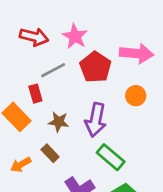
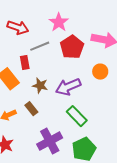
red arrow: (34, 37) -> (18, 27), moved
purple arrow: (96, 120) -> (68, 87), turned 50

